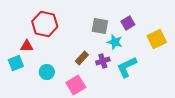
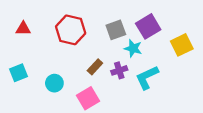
purple square: (128, 23) -> (148, 26), size x1.5
red hexagon: (45, 24) -> (71, 30), moved
gray square: (100, 26) -> (116, 30), turned -30
red triangle: (27, 46) -> (23, 29), moved

